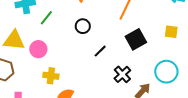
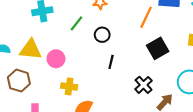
green line: (46, 18) -> (76, 23), moved
black line: (100, 51) -> (111, 62), moved, turned -32

